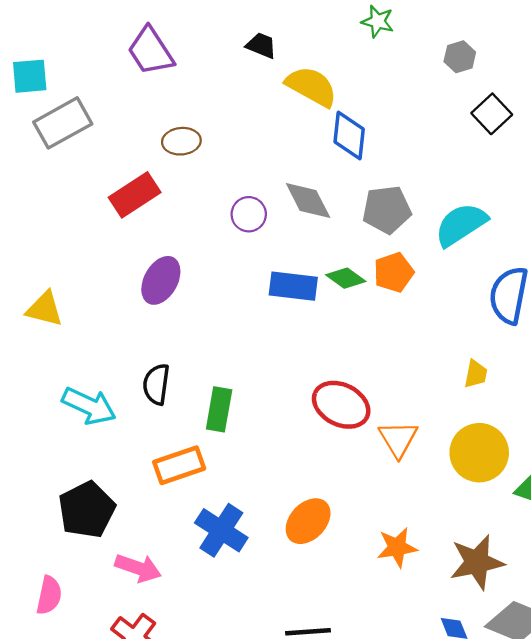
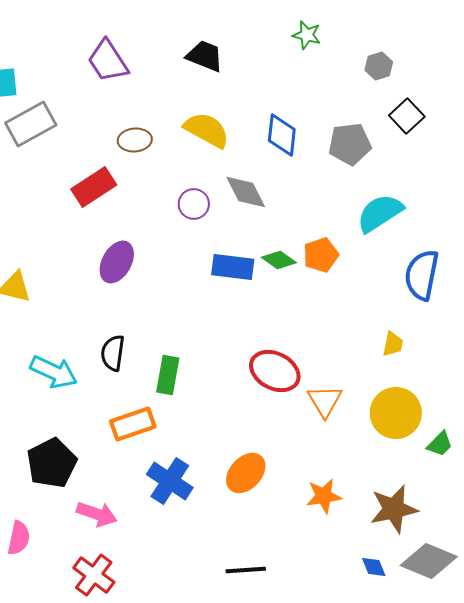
black trapezoid: (261, 45) -> (205, 56), size x1.4
yellow semicircle: (311, 86) -> (207, 130), moved
gray pentagon: (387, 210) -> (350, 144), moved

